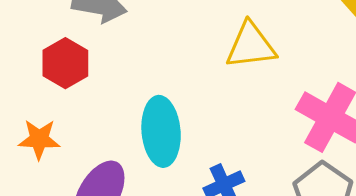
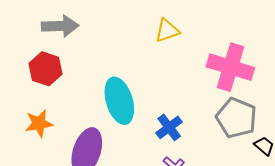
yellow triangle: (251, 46) -> (167, 31), size x0.7

